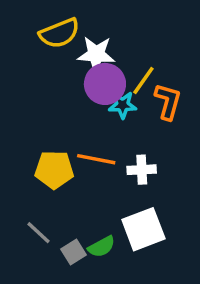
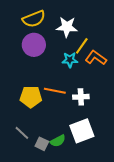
white star: (96, 54) -> (67, 27), moved
purple circle: (105, 84) -> (34, 45), moved
orange L-shape: (168, 101) -> (96, 58), turned -70
gray square: (73, 252) -> (42, 144), turned -32

